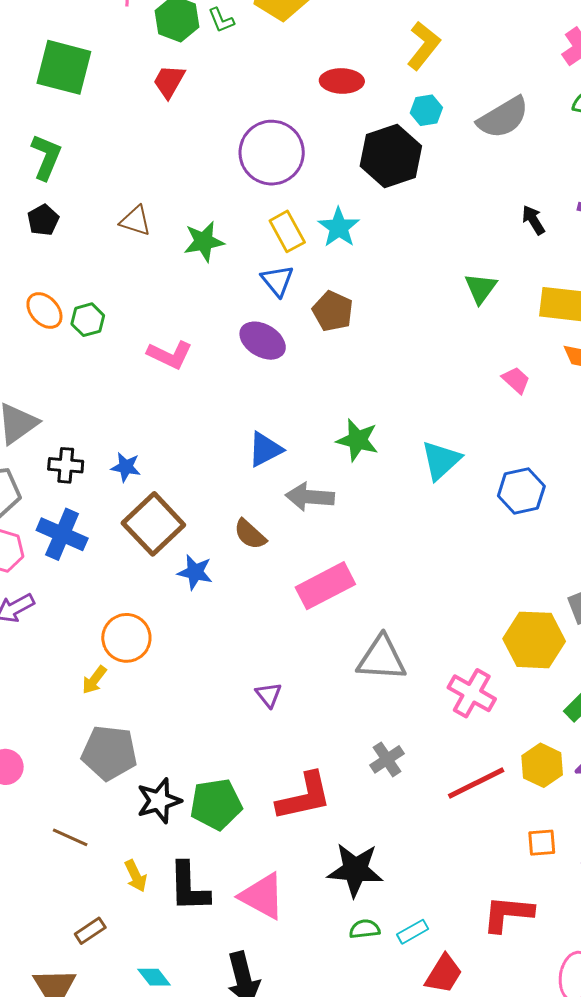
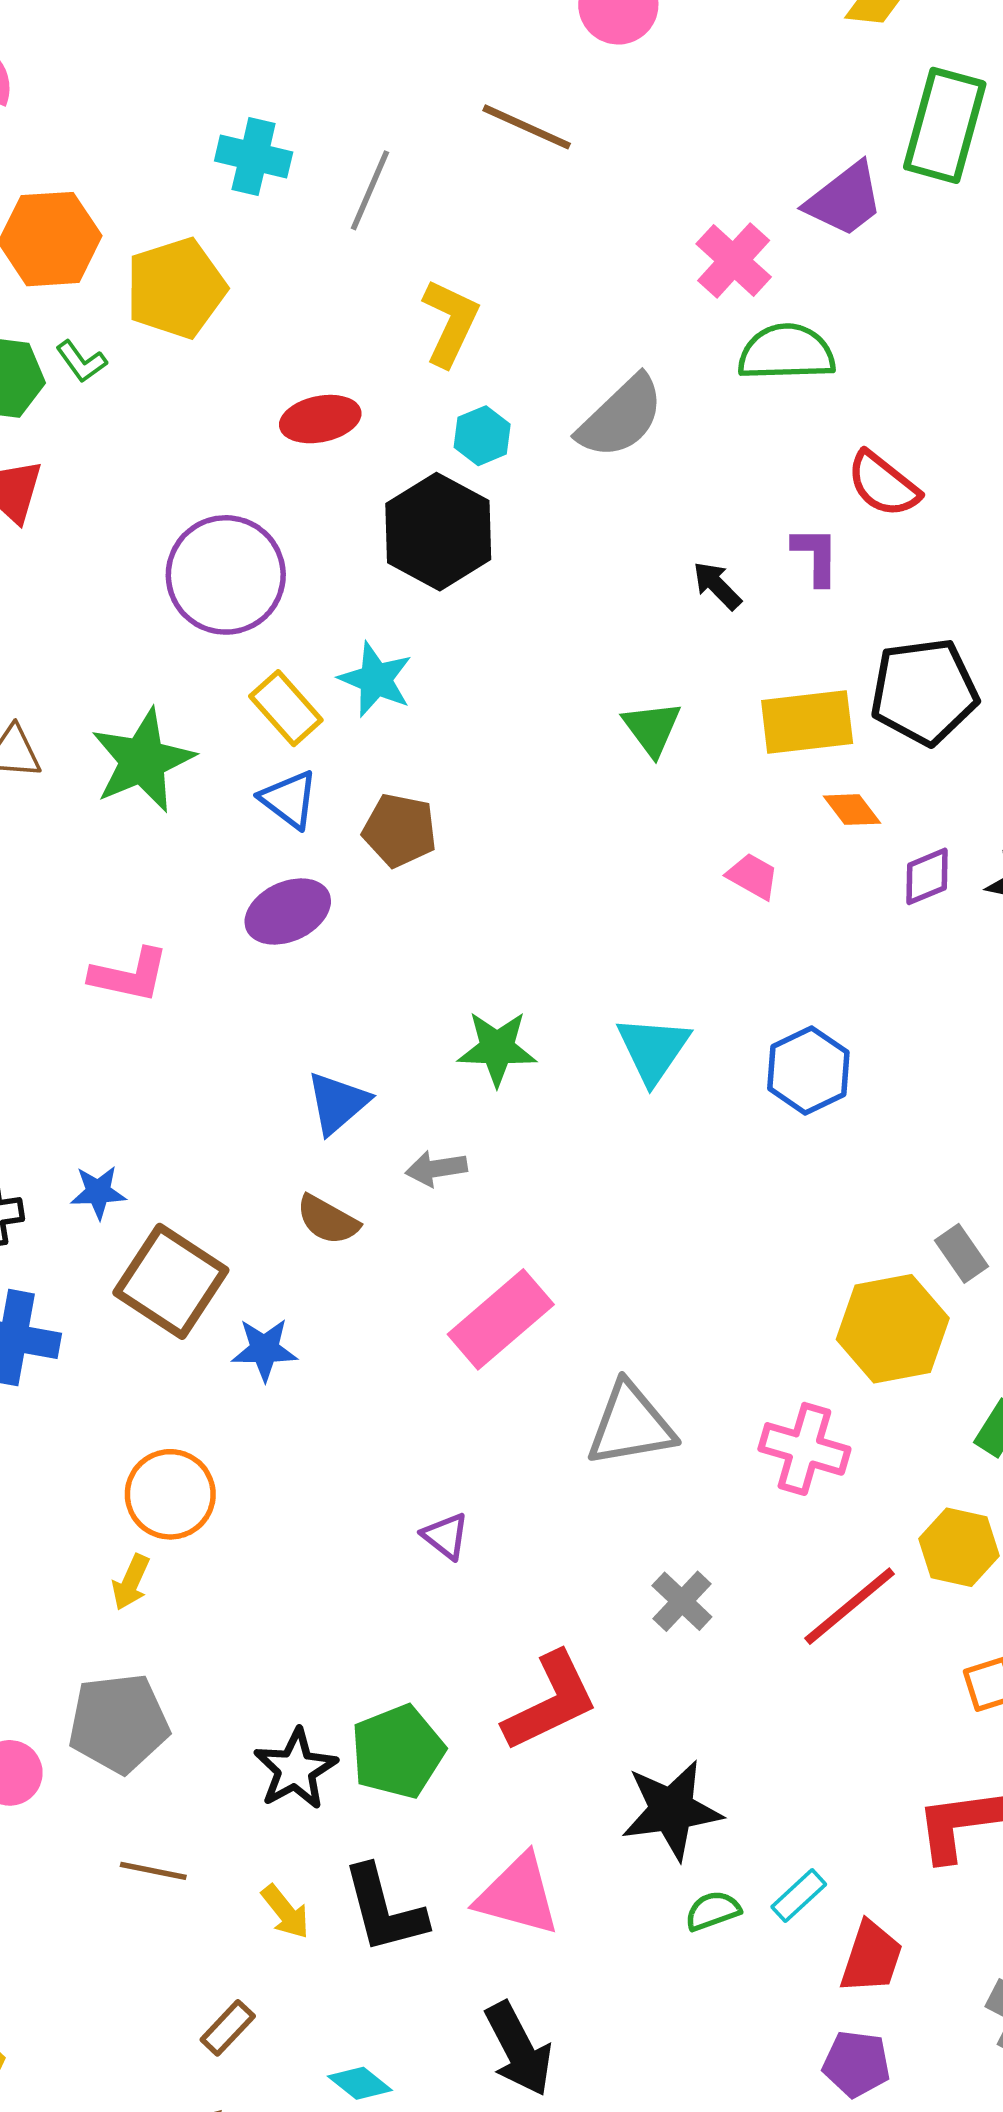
green star: (204, 241) -> (143, 760), size x1.4
purple ellipse: (263, 341) -> (288, 911), turned -42
gray arrow: (310, 497) -> (436, 1168), size x0.7
brown semicircle: (250, 534) -> (328, 1220), moved
gray pentagon: (109, 753) -> (119, 1723), moved

